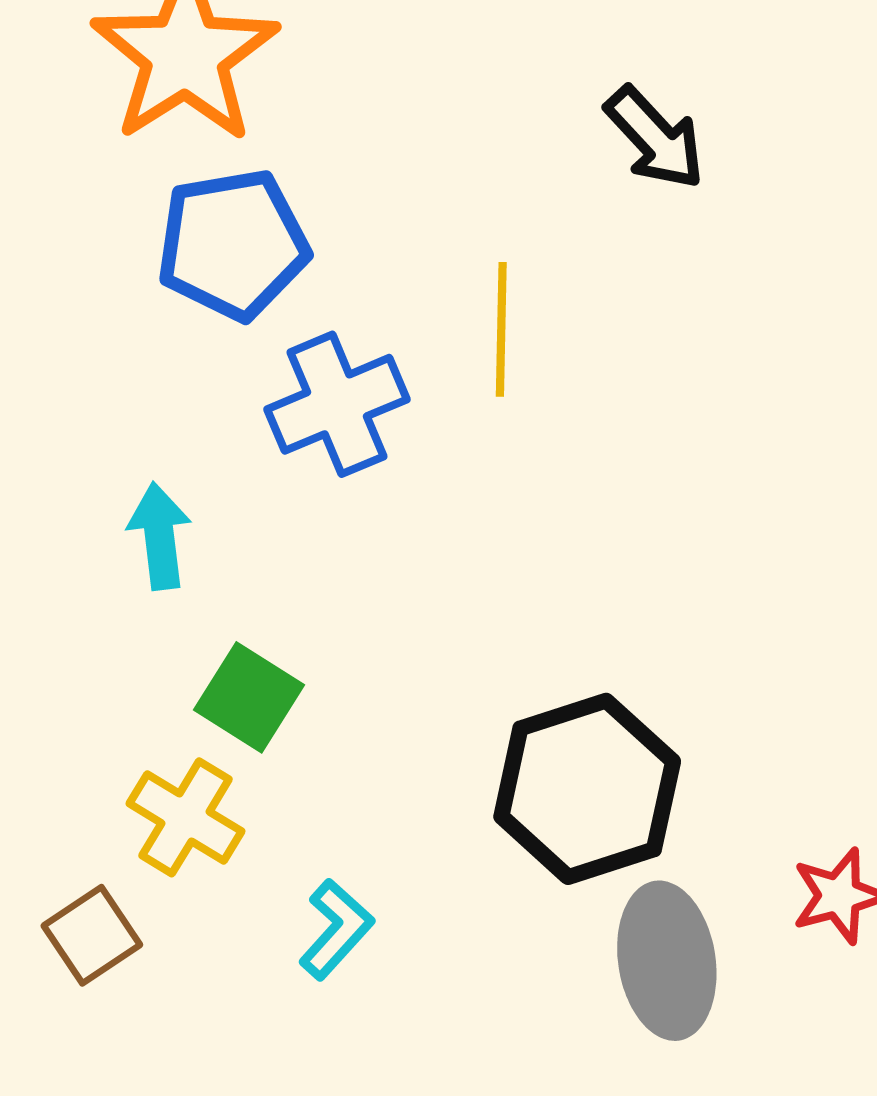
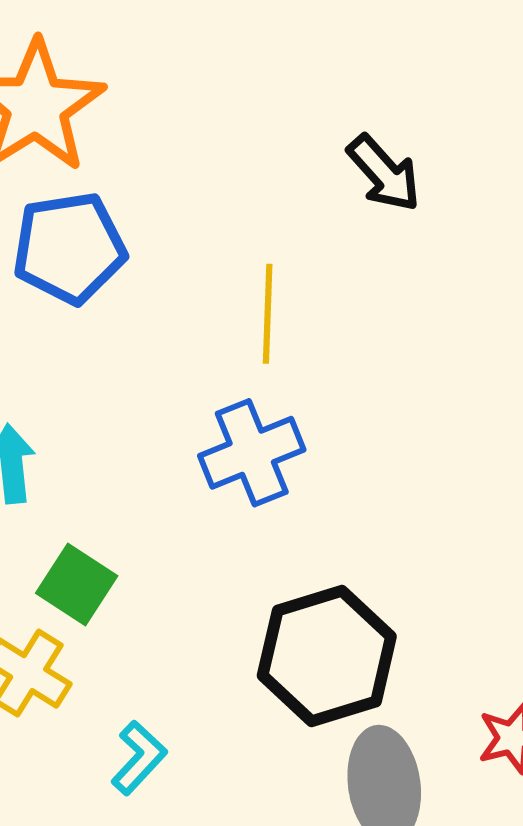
blue cross: (337, 404) -> (252, 453), moved

